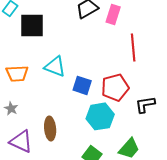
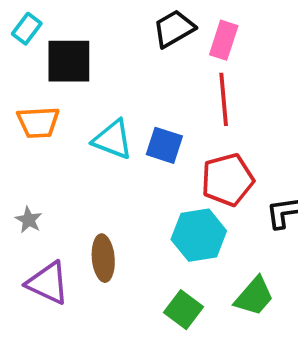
red line: (133, 47) -> (224, 99), moved
orange trapezoid: (17, 73) -> (38, 122), moved
blue square: (82, 85) -> (164, 145), moved

